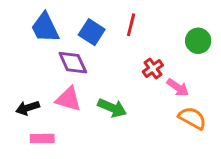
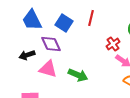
red cross: (153, 68) -> (113, 44), moved
black arrow: (28, 108) -> (27, 55), moved

